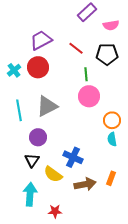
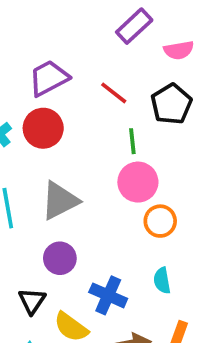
black pentagon: (107, 54) -> (171, 104), turned -30
orange circle: (112, 120) -> (160, 221), moved
purple circle: (38, 137) -> (60, 258), moved
cyan semicircle: (112, 139) -> (162, 281), moved

